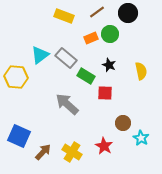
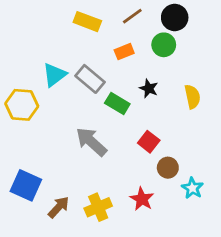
green circle: (110, 34) -> (164, 45), moved
red square: (105, 93) -> (149, 142), moved, turned 35
yellow cross: (72, 152) -> (98, 207), turned 36

